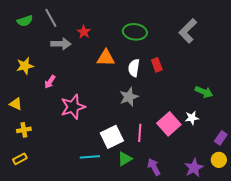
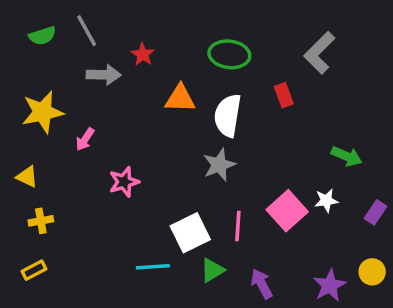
red rectangle: (157, 65) -> (284, 95), moved
yellow star: (25, 66) -> (42, 112), size x1.4
white semicircle: (134, 68) -> (228, 116), size x1.4
pink star: (73, 107) -> (124, 182), size x0.7
purple rectangle: (221, 138) -> (376, 212), moved

